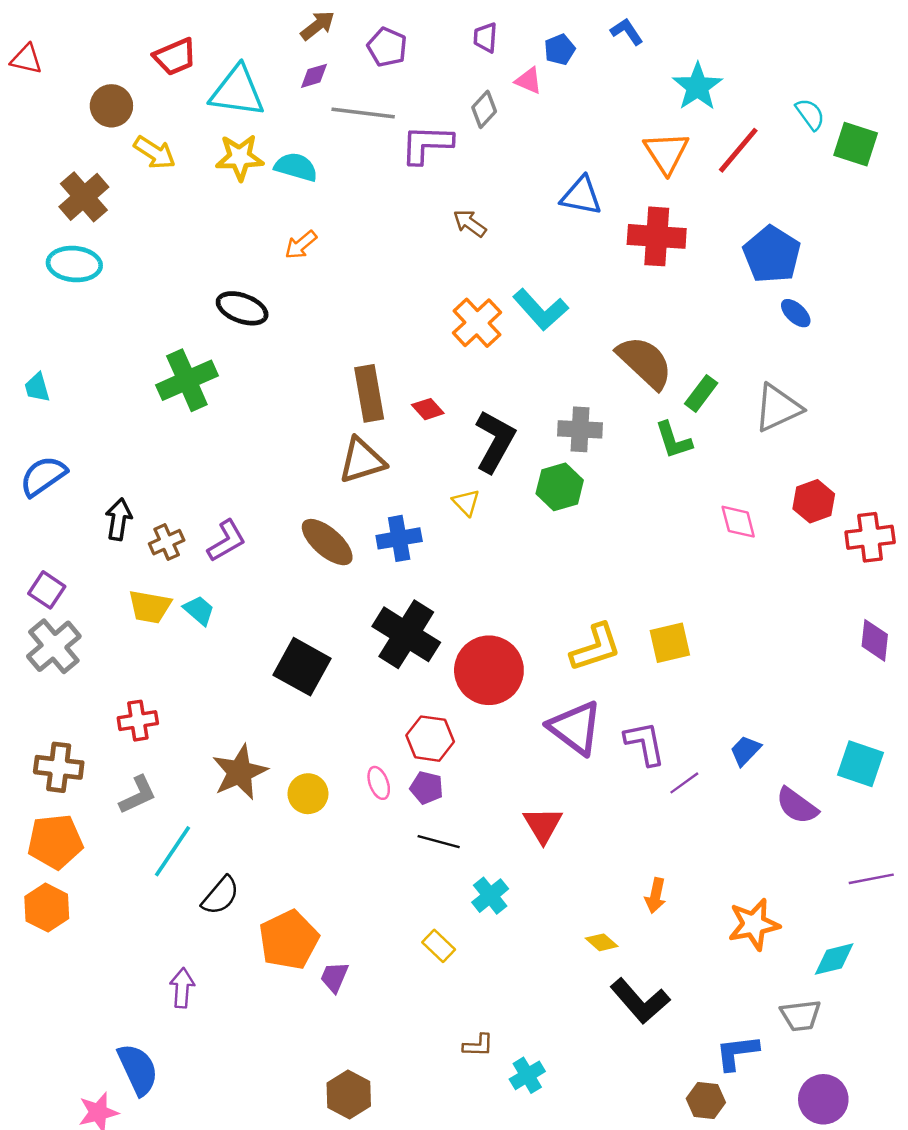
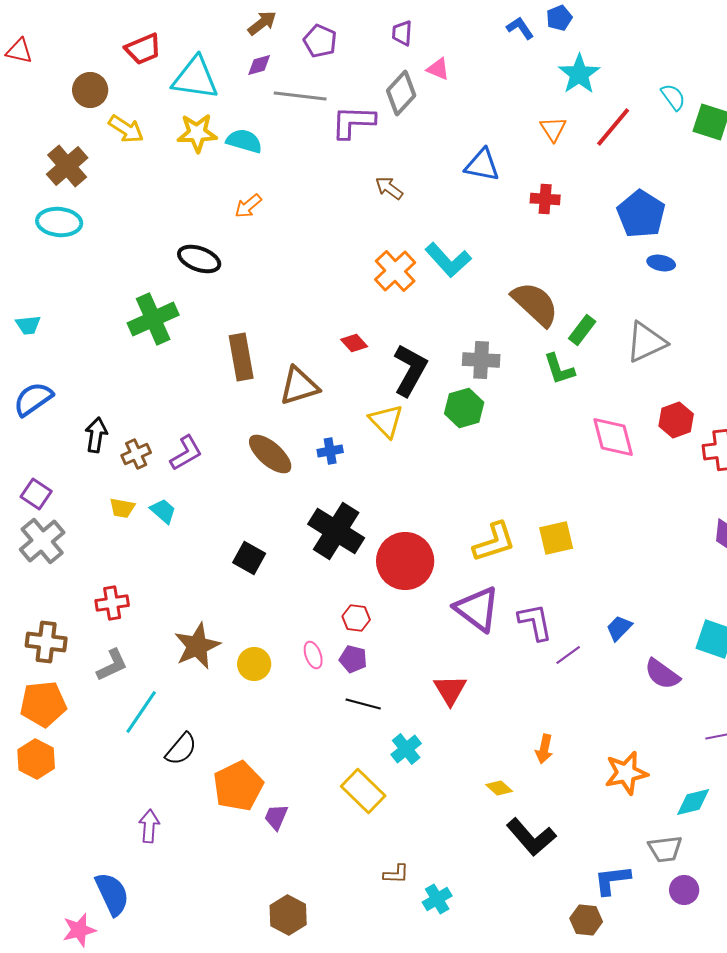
blue pentagon: (560, 49) -> (559, 18), moved
gray diamond: (484, 109) -> (401, 93), size x1.4
orange triangle: (666, 153) -> (553, 129), size x0.7
red cross: (657, 236) -> (545, 199), size x0.6
blue ellipse: (796, 313) -> (661, 263), turned -32
cyan trapezoid: (37, 387) -> (28, 325), turned -80
brown rectangle: (369, 393) -> (241, 357), moved
yellow triangle: (466, 502) -> (386, 421), size x1.5
pink diamond: (738, 522) -> (613, 437), size x1.4
blue cross: (399, 538) -> (330, 451), size x0.7
yellow trapezoid: (150, 607) -> (122, 508), size x0.7
black square: (302, 667) -> (249, 558), size x0.7
red hexagon: (430, 739) -> (356, 618), size x0.7
yellow rectangle: (439, 946) -> (363, 791), size x1.6
purple circle: (823, 1099) -> (684, 890), moved, size x0.7

